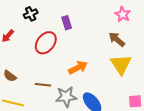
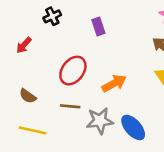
red ellipse: (46, 43) -> (73, 71), moved

